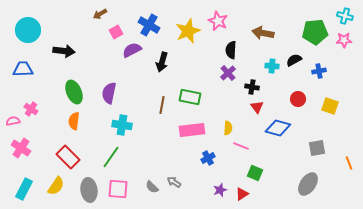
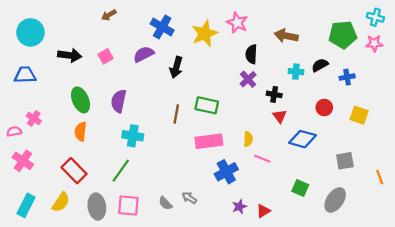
pink square: (116, 32) -> (106, 56), moved
blue cross: (208, 158) -> (226, 172), size x1.5
green square: (255, 173) -> (300, 188), moved

